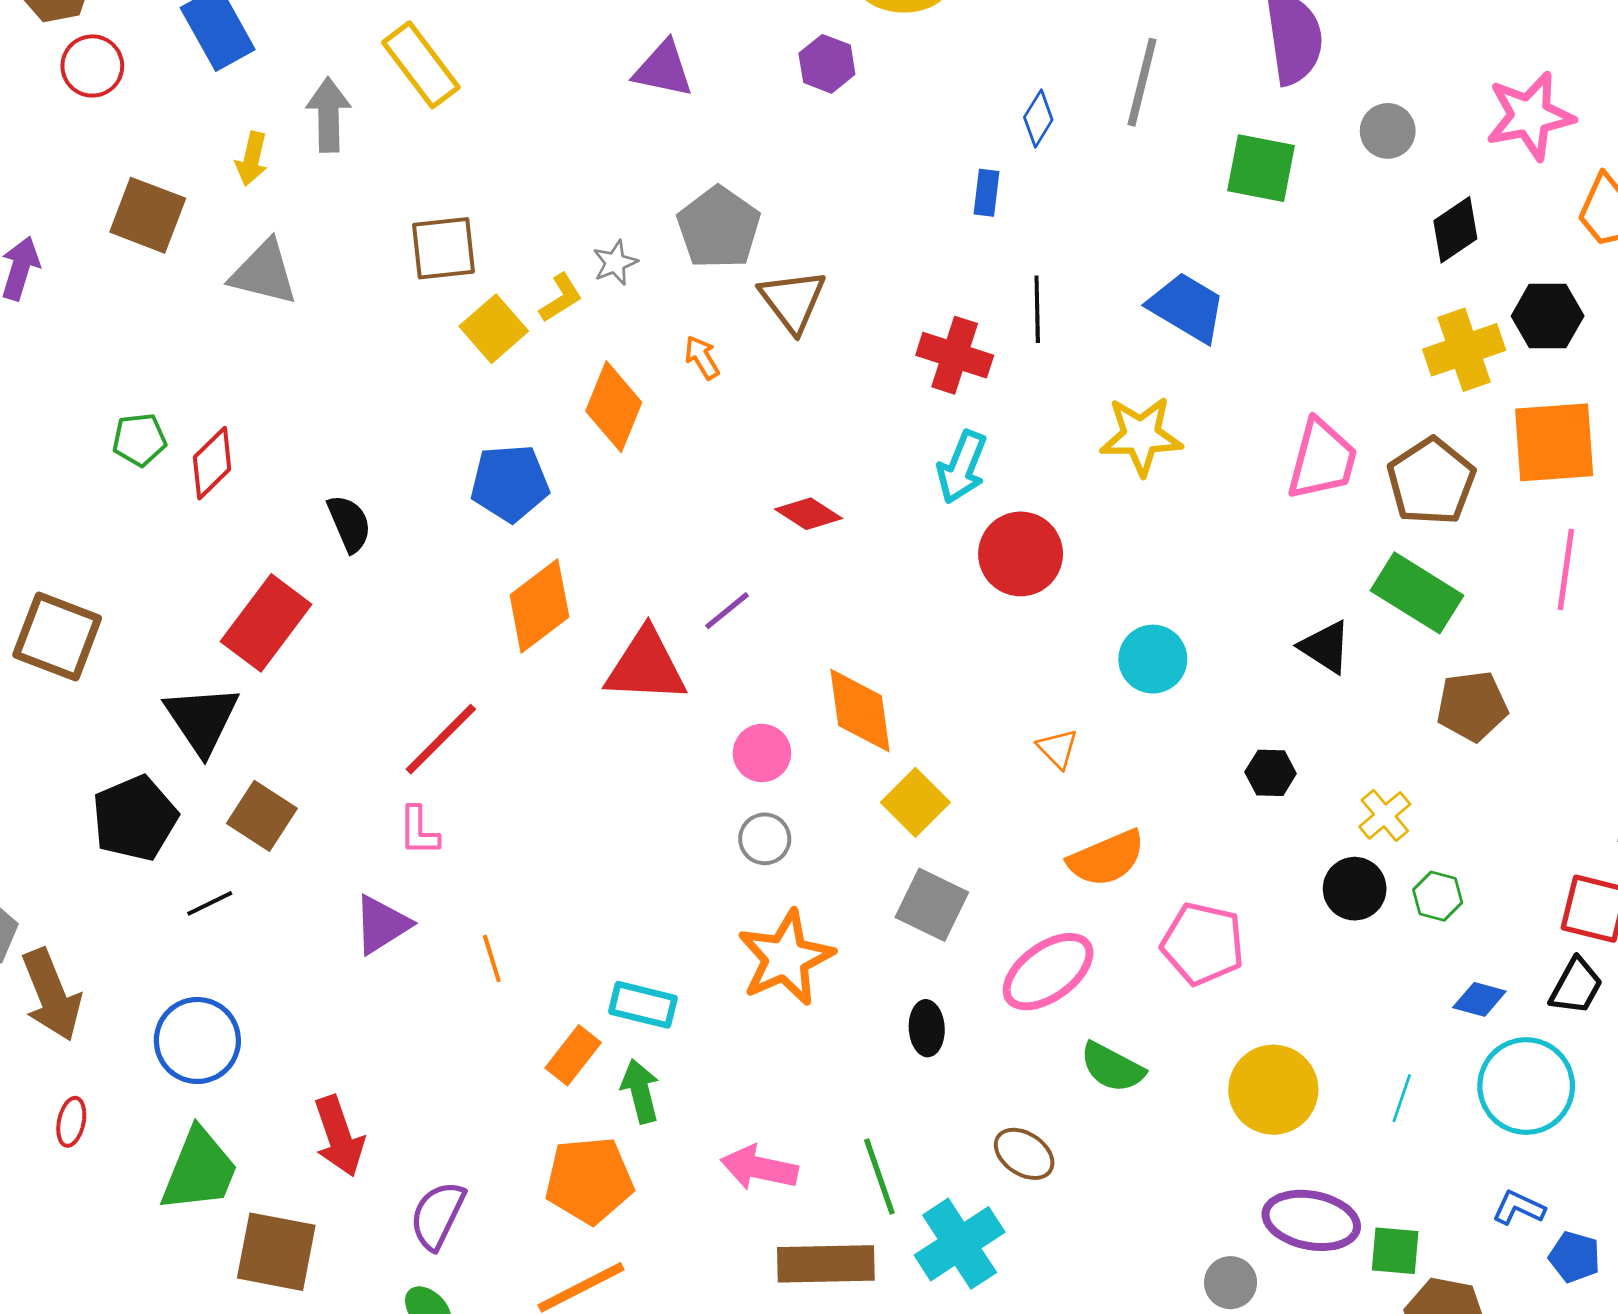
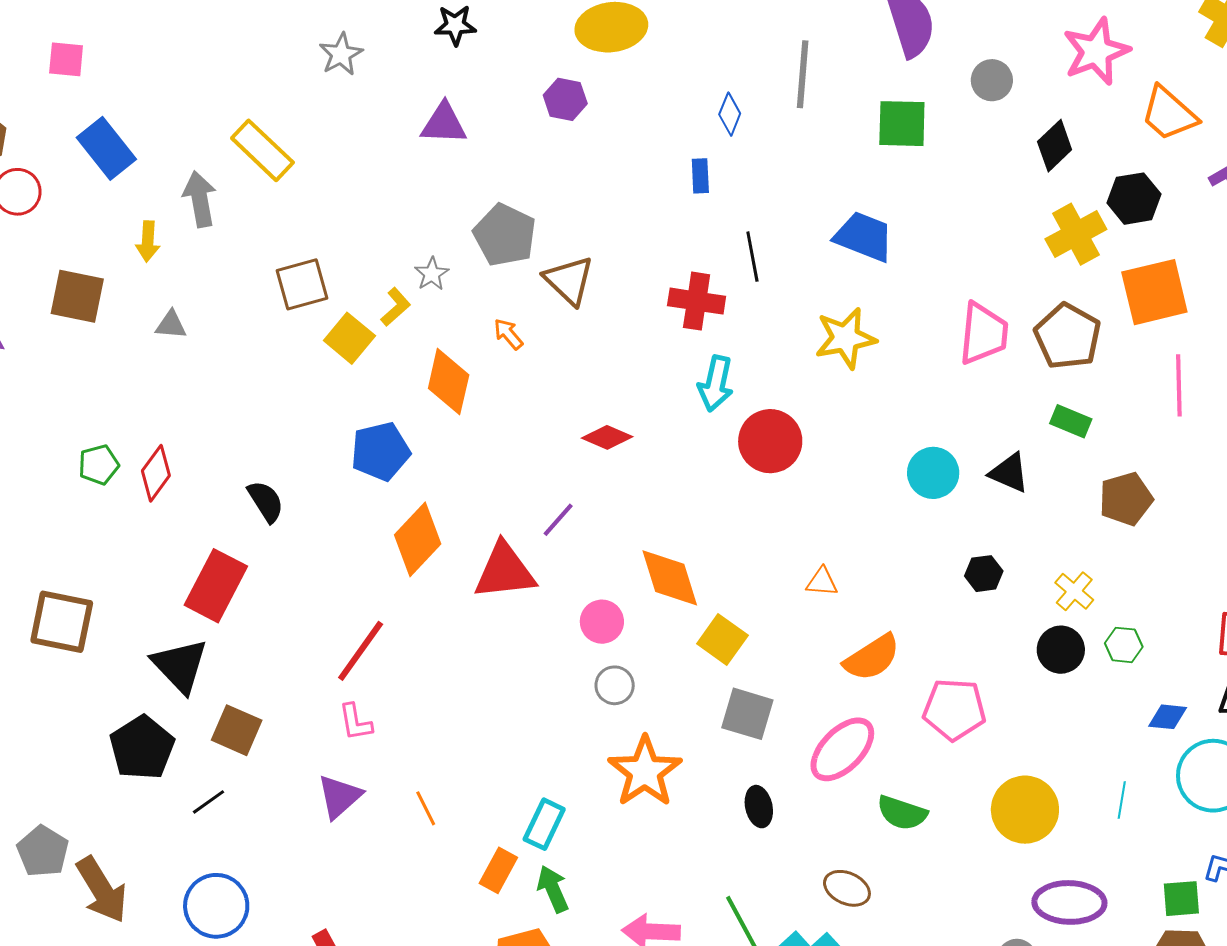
gray triangle: (264, 273) -> (171, 325), size x0.6
green rectangle: (1417, 593) -> (1071, 421), size x0.6
cyan circle: (1153, 659) -> (933, 473), moved
orange triangle: (1058, 749) -> (822, 582), turned -32
cyan rectangle: (643, 1005) -> (544, 824), turned -69
green square: (1395, 1251) -> (1181, 899), moved

